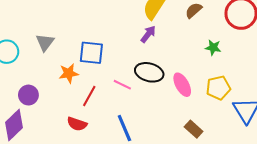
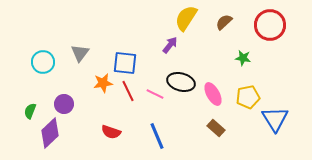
purple arrow: (148, 34) -> (170, 45), moved
red line: (89, 96) -> (128, 91), moved, turned -55
brown rectangle: (194, 129) -> (216, 128), moved

